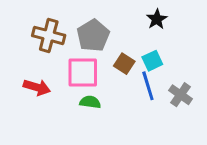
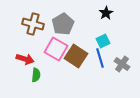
brown square: (124, 64) -> (76, 56), moved, size x1.6
pink square: (83, 72) -> (56, 49), turned 30
green semicircle: (90, 102) -> (36, 75), moved, turned 88

